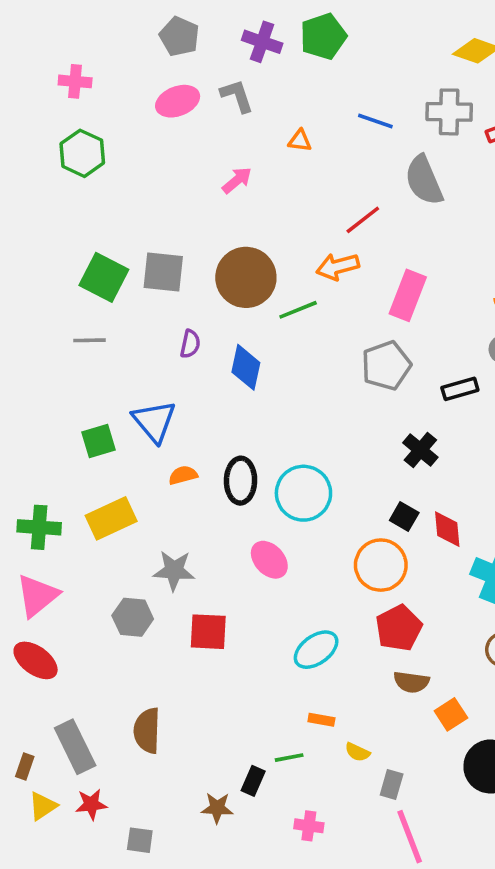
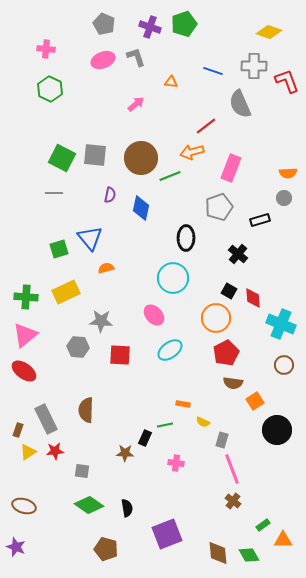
black ellipse: (241, 481) -> (186, 238), moved
cyan ellipse: (316, 650) -> (170, 350), moved

